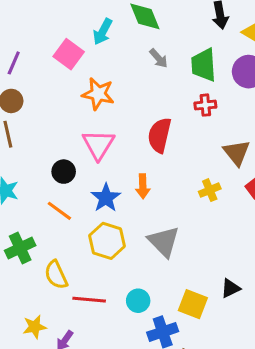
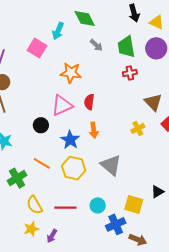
orange star: (98, 94) -> (71, 73), moved
red semicircle: (160, 135) -> (89, 102), moved, size x0.7
pink triangle: (98, 144) -> (62, 105), turned 40
orange line: (59, 211) -> (42, 163), moved
yellow semicircle: (56, 275) -> (35, 205), moved

